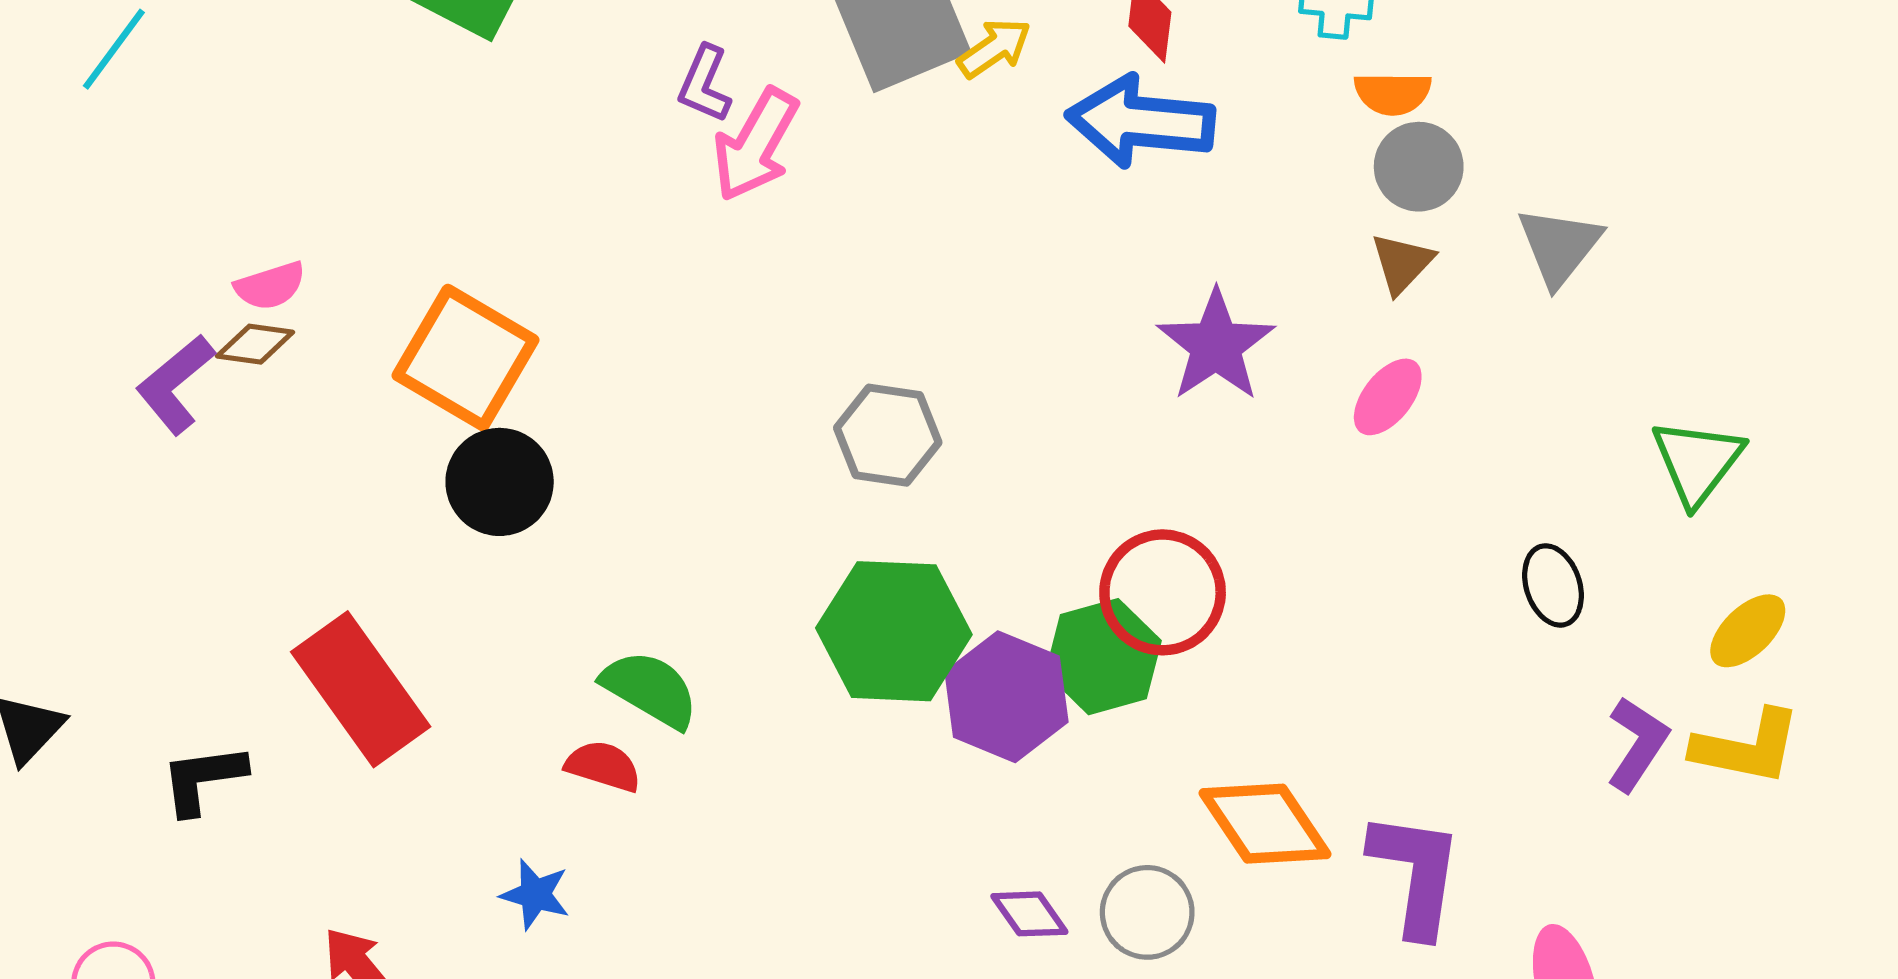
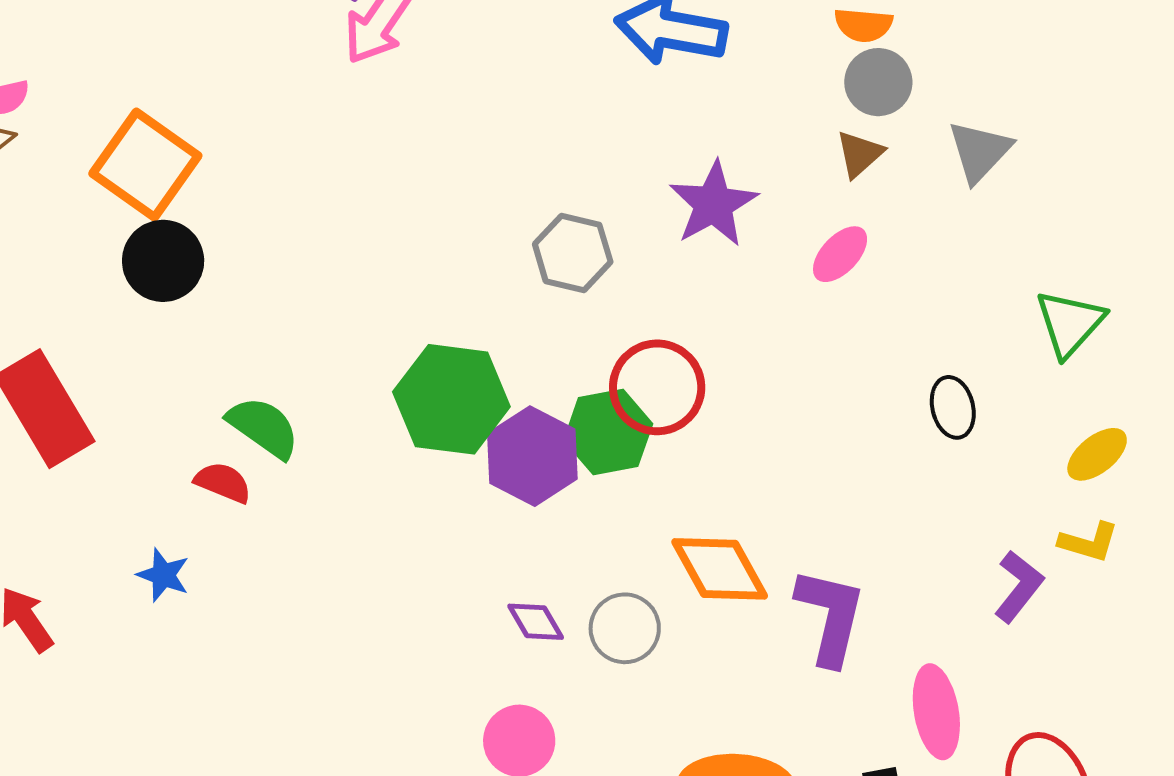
gray hexagon: (888, 435) -> (573, 253), moved
purple L-shape: (1637, 744) -> (1019, 586), moved
yellow L-shape: (1747, 747) -> (1089, 542), size x0.7

